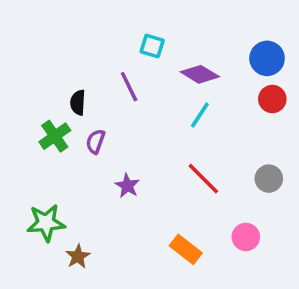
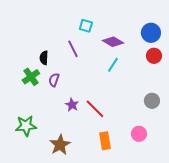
red line: (203, 179) -> (95, 109), moved
orange rectangle: (186, 249) -> (105, 141), turned 42
brown star: (78, 256) -> (60, 145), moved, size x1.5

